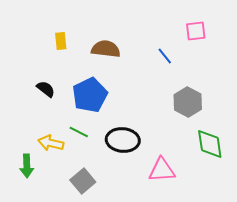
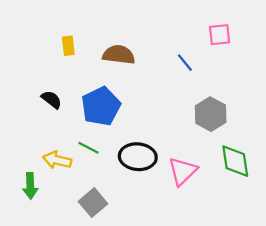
pink triangle: (162, 170) -> (183, 171), moved, turned -40

